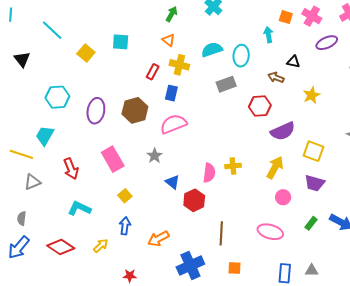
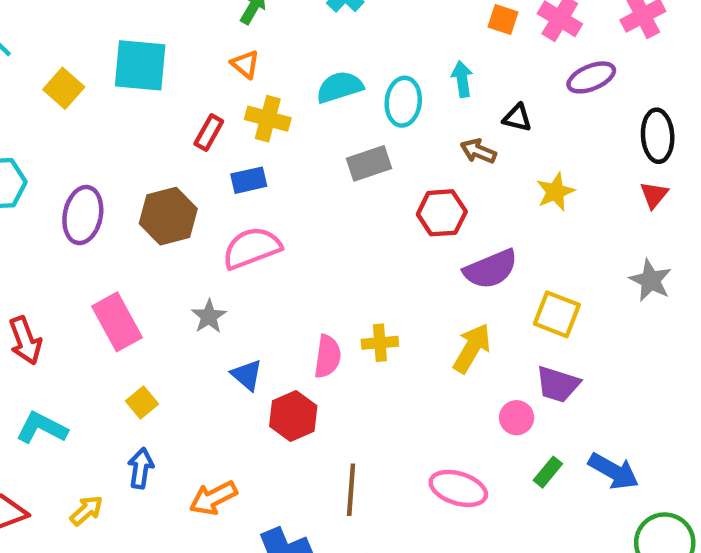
cyan arrow: (268, 35) -> (462, 79), moved
cyan square: (121, 42) -> (140, 65), size x1.5
blue rectangle: (171, 93) -> (249, 180), turned 63
pink circle: (283, 197) -> (517, 418), moved

